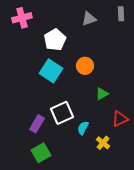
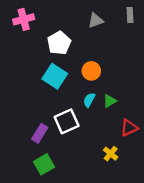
cyan semicircle: (83, 128) -> (89, 100), moved

